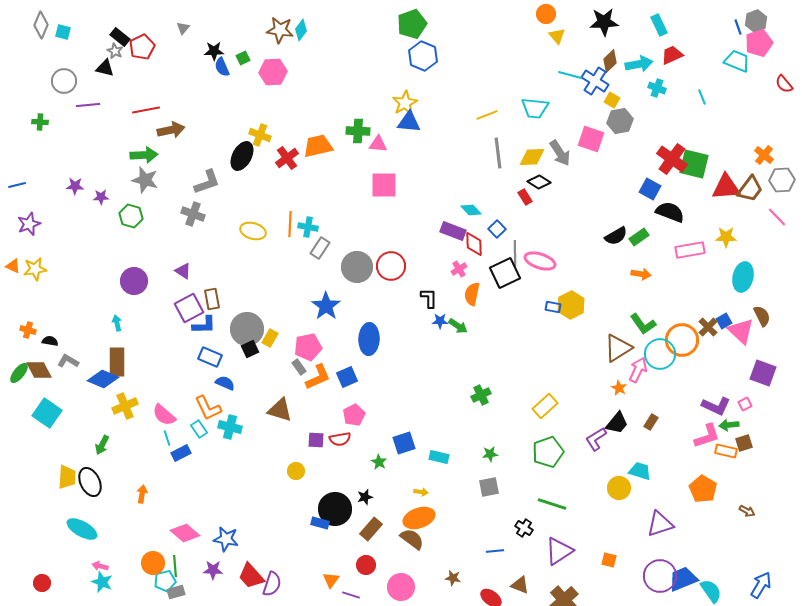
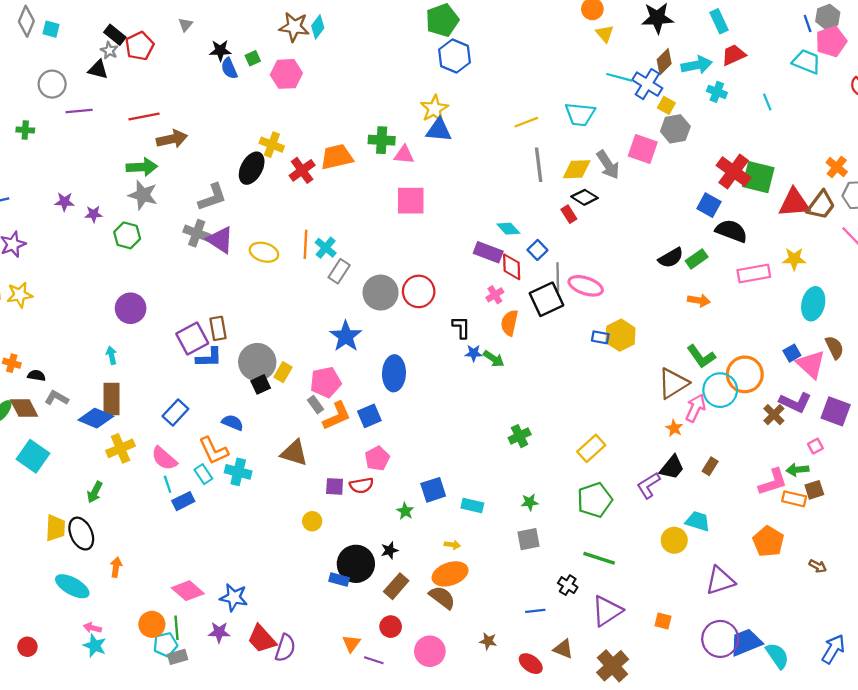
cyan cross: (308, 227) -> (326, 248), turned 30
purple triangle: (183, 271) -> (220, 240), moved, size x1.5
brown cross: (708, 327) -> (774, 415), moved
blue rectangle: (210, 357) -> (175, 412), moved, turned -70
purple L-shape: (716, 406) -> (795, 402), moved
orange arrow: (142, 494) -> (116, 567), moved

